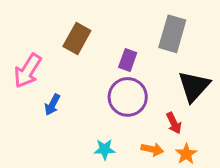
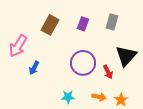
gray rectangle: (172, 34) -> (112, 22), size x0.7
purple rectangle: (128, 60) -> (83, 24), moved
red arrow: (174, 123) -> (108, 72), moved

